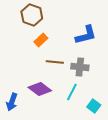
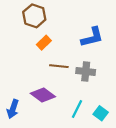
cyan line: (72, 92) -> (77, 109), moved

